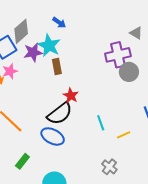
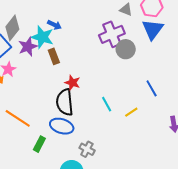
blue arrow: (59, 23) -> (54, 25), moved
black semicircle: (60, 114) -> (65, 102), turned 132
green rectangle: (22, 161) -> (39, 144), moved
gray cross: (109, 167) -> (87, 149), moved

